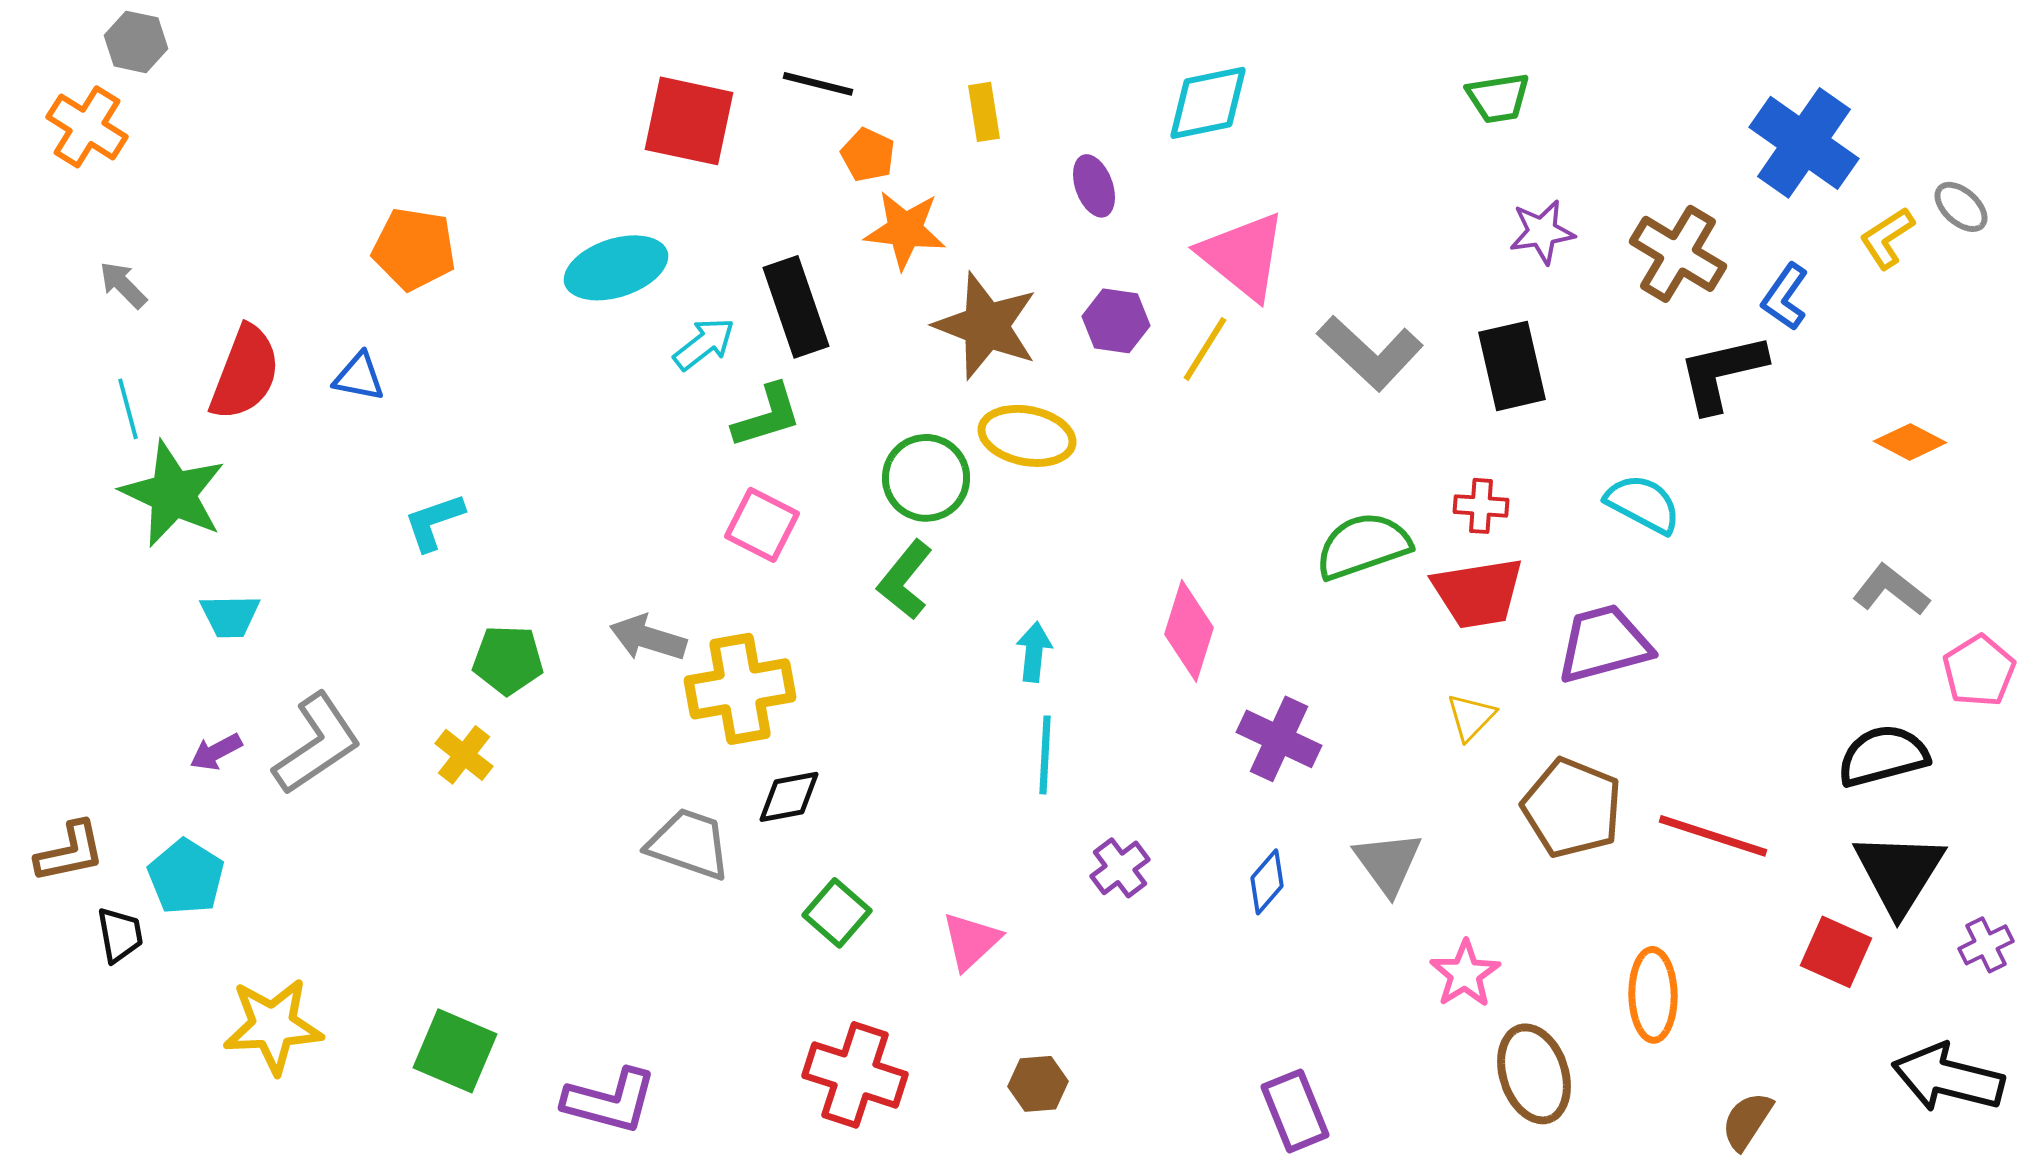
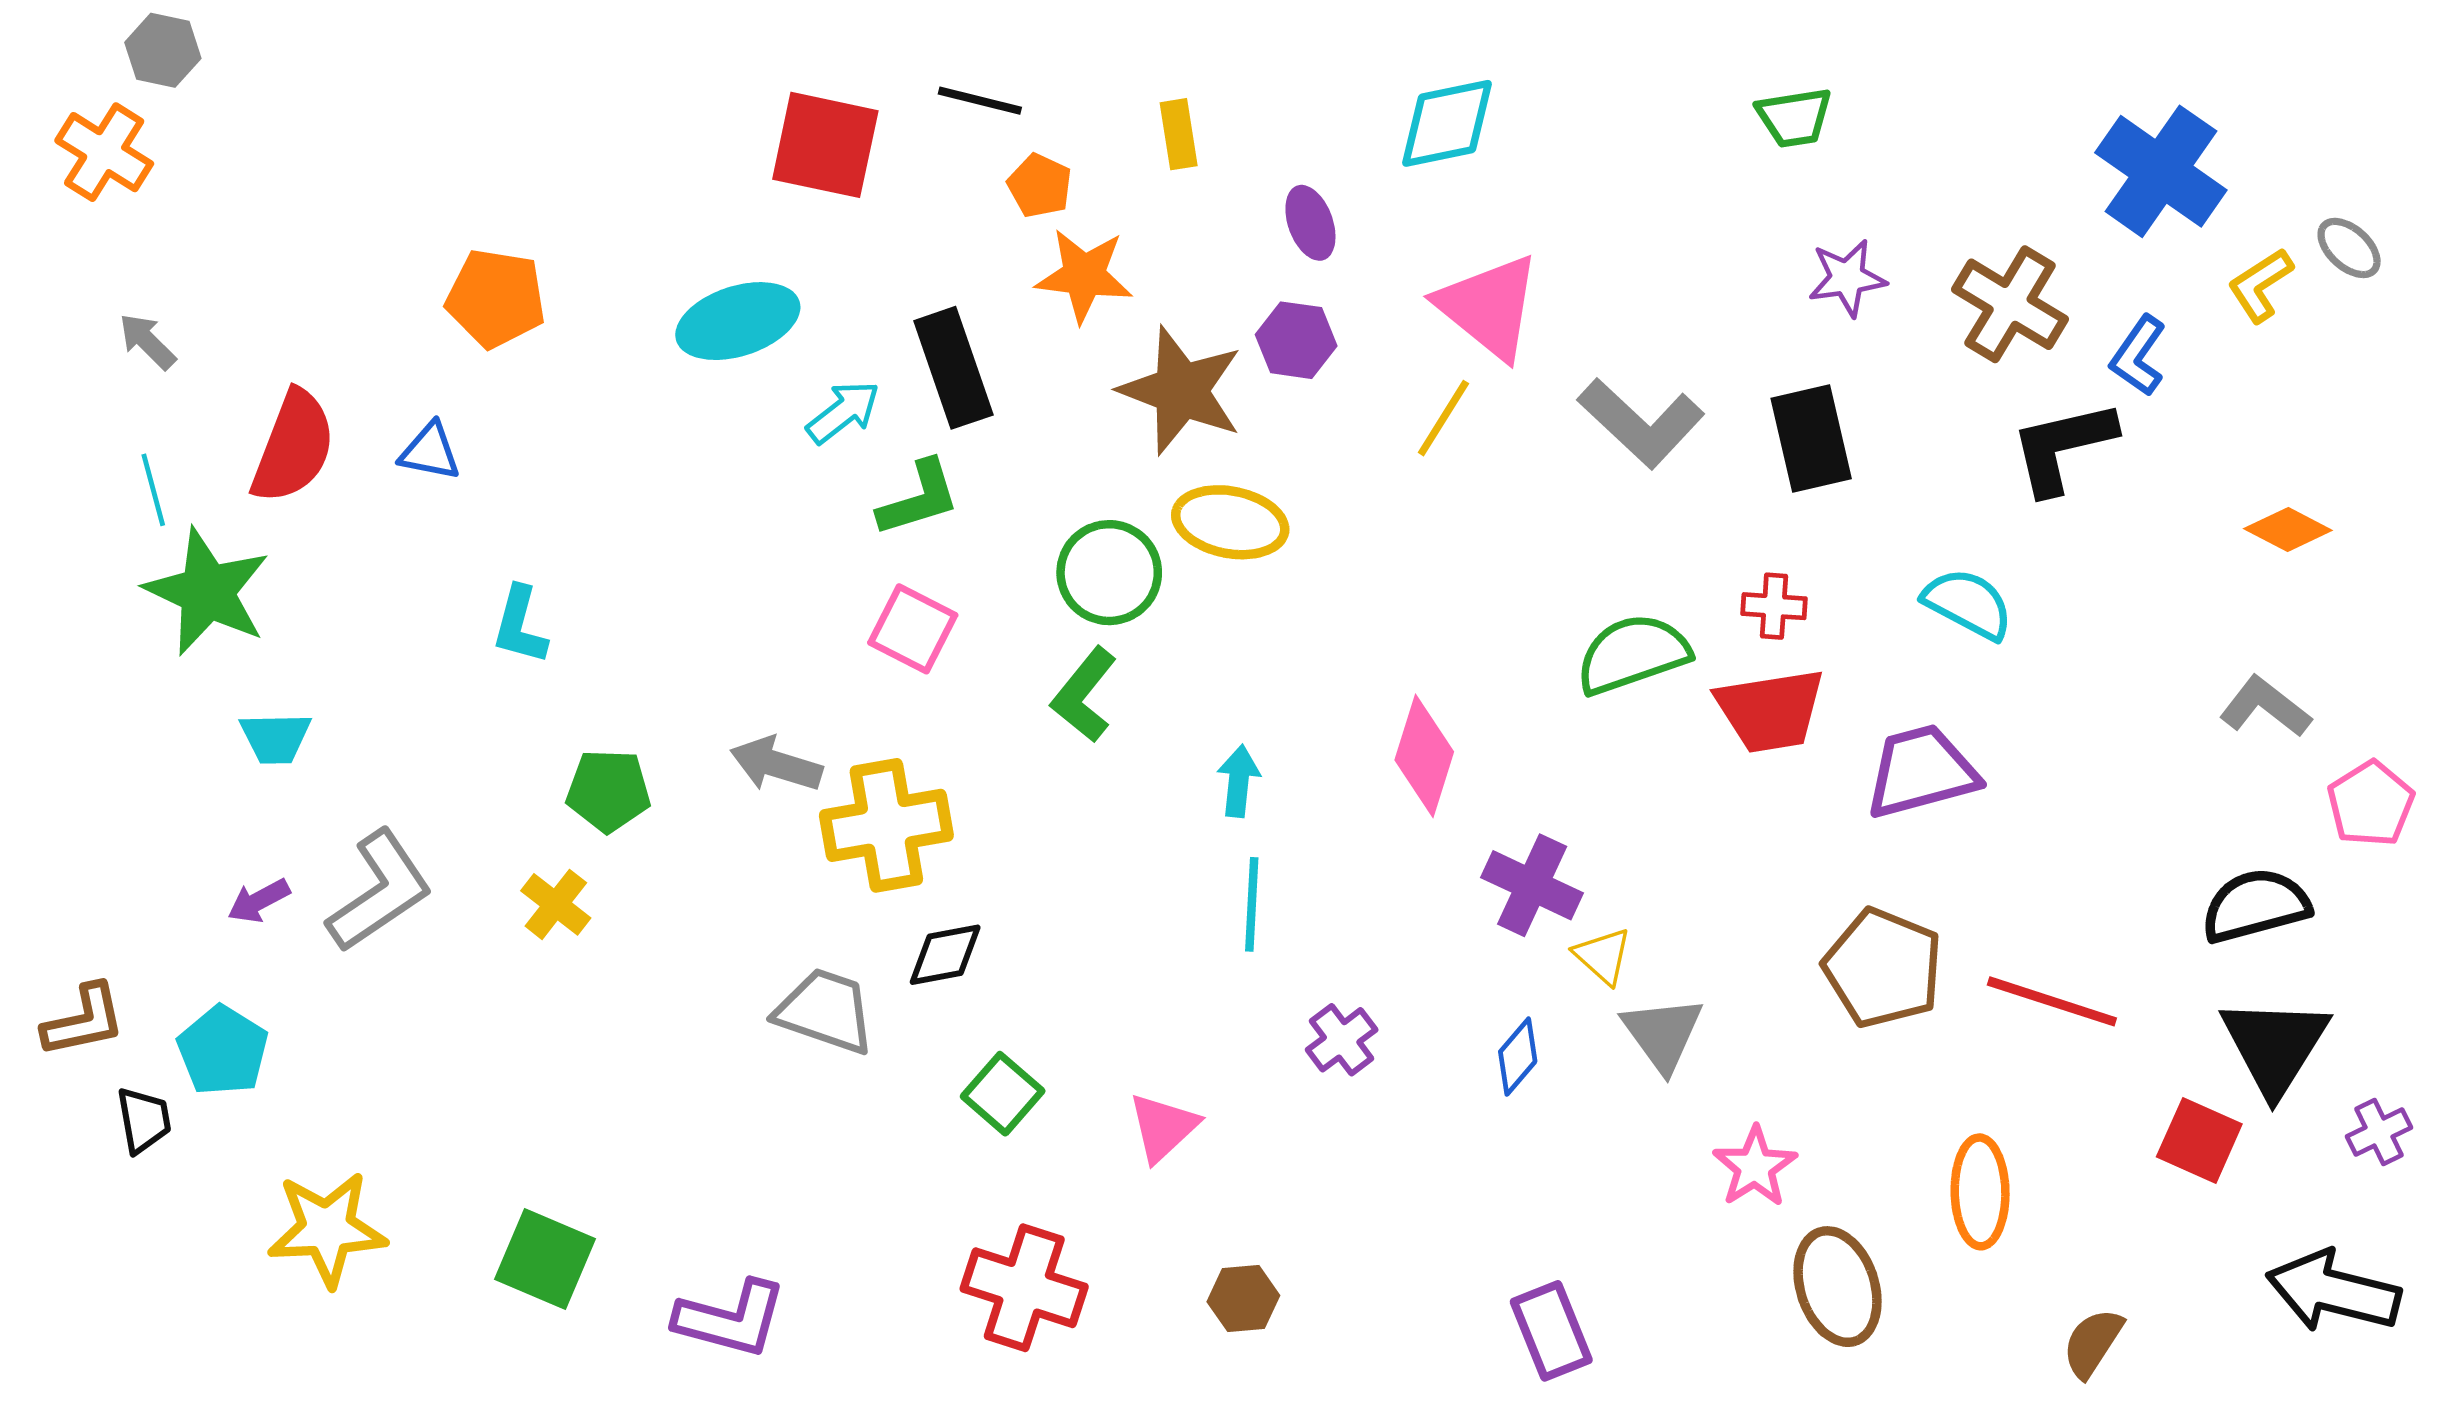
purple hexagon: (1116, 321) -> (1296, 340), moved
cyan L-shape: (434, 522) -> (520, 625), turned -56
yellow triangle: (1471, 717) -> (1603, 956), moved, turned -32

